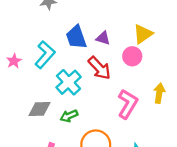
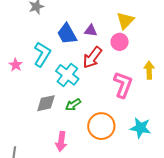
red arrow: (99, 68) -> (92, 57), turned 90

